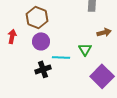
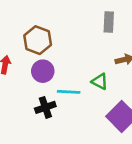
green triangle: (85, 49) -> (100, 82), turned -32

